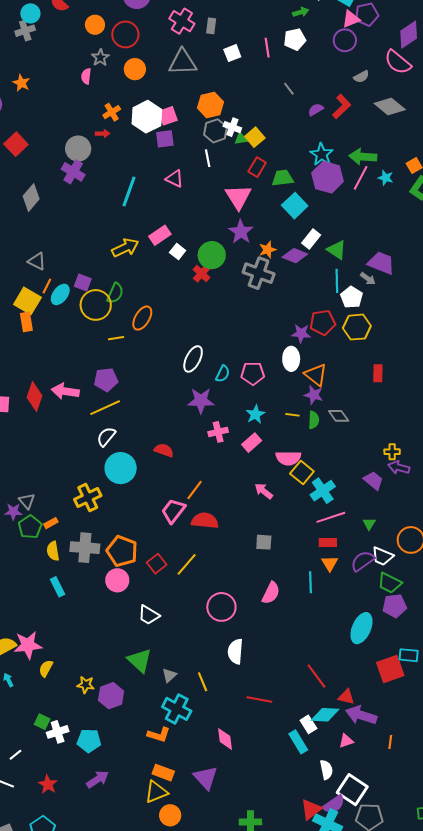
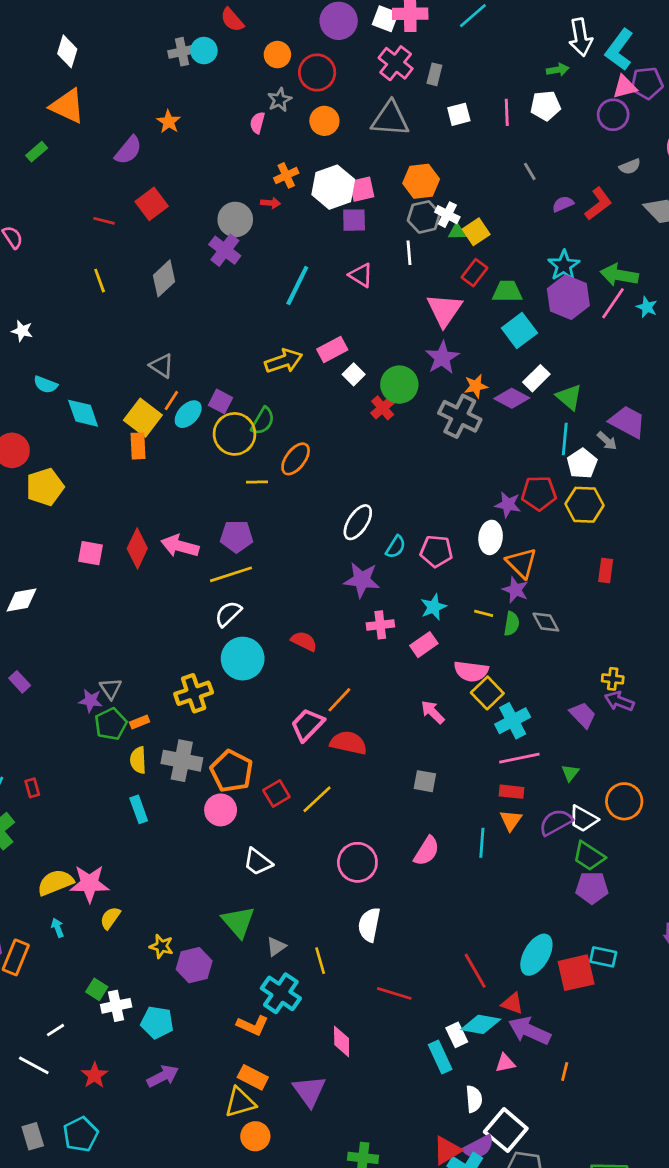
cyan circle: (30, 13) -> (204, 51), moved
cyan ellipse: (361, 628) -> (536, 955), moved

